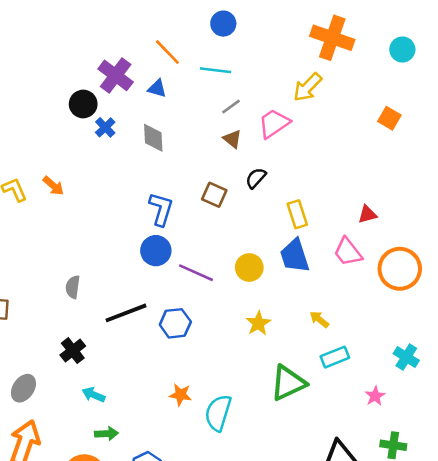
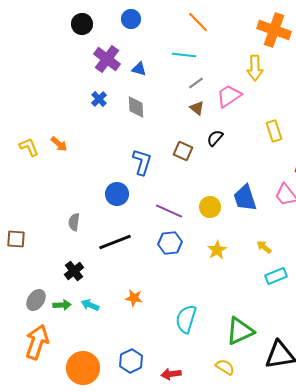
blue circle: (223, 24) -> (131, 19), moved
orange line: (167, 52) -> (198, 22), moved
yellow arrow: (308, 87) -> (255, 68), turned -45
black circle: (83, 104) -> (82, 24), moved
yellow rectangle: (297, 214) -> (274, 131), moved
blue circle: (156, 251) -> (117, 194), moved
blue hexagon: (175, 323) -> (170, 243), moved
green triangle: (288, 383) -> (240, 331), moved
orange star: (180, 395) -> (134, 298), moved
green arrow: (107, 434) -> (62, 305), moved

